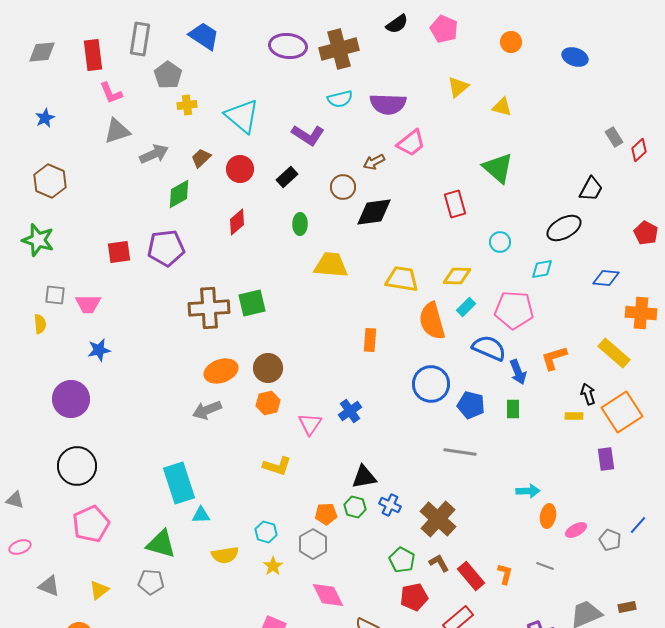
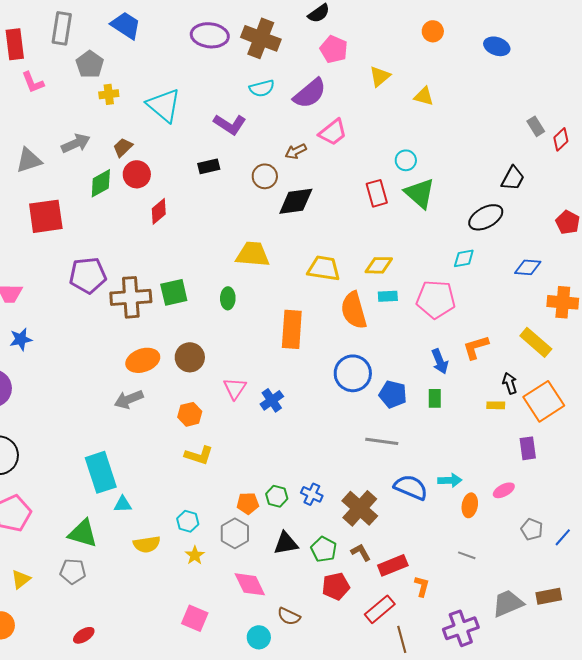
pink pentagon: (444, 29) -> (334, 49), moved
brown cross: (339, 49) -> (261, 38), turned 36
purple semicircle: (388, 104) -> (310, 93), turned -42
gray triangle: (117, 131) -> (29, 160), moved
green triangle: (498, 168) -> (420, 193), moved
red circle: (240, 169) -> (137, 174), moved
black rectangle: (287, 177) -> (209, 166), turned 30
green ellipse: (300, 224) -> (228, 298), moved
cyan circle: (500, 242) -> (406, 160), moved
purple pentagon: (166, 248) -> (88, 275), moved
red square: (119, 252) -> (46, 216), moved, size x1.5
cyan rectangle: (466, 307) -> (388, 296), turned 42
orange rectangle: (370, 340) -> (292, 329), size x1.6
blue semicircle: (489, 348) -> (411, 487), moved
orange hexagon: (268, 403) -> (190, 414), moved
pink triangle: (310, 424) -> (235, 388), moved
black triangle: (364, 477) -> (286, 543), moved
blue line: (638, 525) -> (563, 537), moved
pink ellipse: (576, 530) -> (504, 490), moved
orange L-shape: (505, 574) -> (422, 586), moved
red rectangle: (471, 576) -> (393, 565), turned -72
brown rectangle: (627, 607) -> (549, 596), size x1.4

